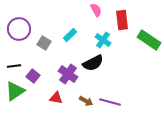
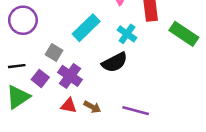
cyan rectangle: (70, 35) -> (86, 28), size x1.6
gray square: (44, 43) -> (54, 52), moved
purple cross: (68, 74) -> (70, 76), moved
brown arrow: (86, 101) -> (92, 107), moved

